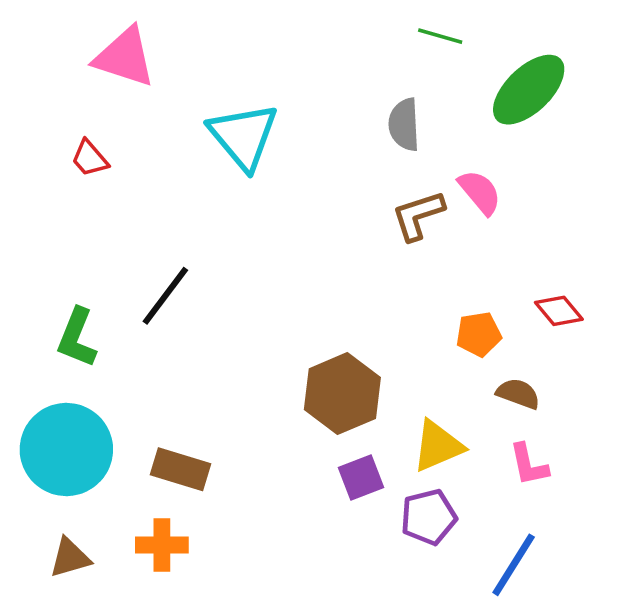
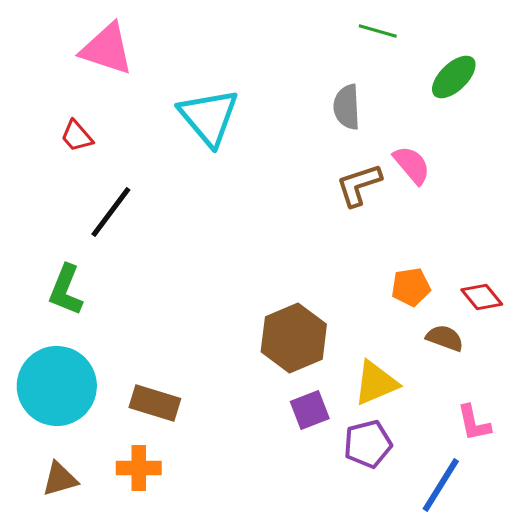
green ellipse: (529, 90) -> (454, 77), size x0.7
black line: (165, 296) -> (111, 212), moved
red diamond: (559, 311) -> (482, 297), moved
pink L-shape: (529, 465) -> (474, 423), moved

